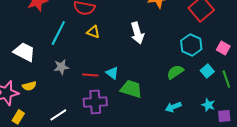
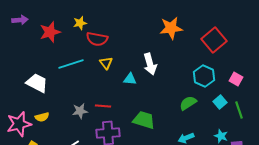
yellow triangle: (93, 32) -> (106, 63), turned 32
cyan line: (58, 33) -> (71, 64), turned 45
gray star: (61, 67) -> (80, 111), moved
cyan triangle: (112, 73) -> (130, 79), moved, turned -32

